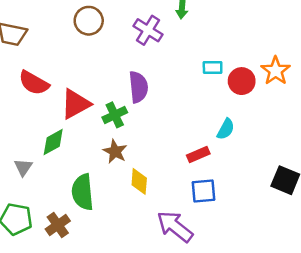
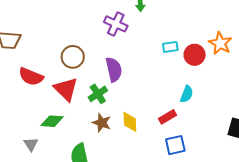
brown circle: (89, 21) -> (73, 57), moved
red triangle: (76, 104) -> (66, 89), turned -40
green diamond: (53, 142) -> (52, 121), turned 40
yellow diamond: (139, 181) -> (130, 122), moved

